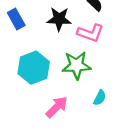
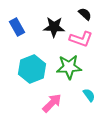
cyan semicircle: (100, 98) -> (89, 95), turned -64

